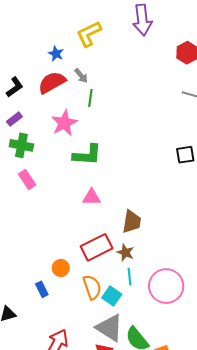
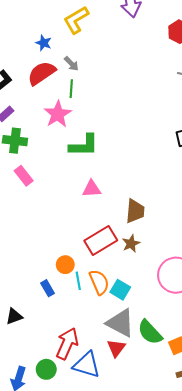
green line: (90, 98) -> (71, 89), moved
brown star: (125, 252) -> (131, 244), turned 30
cyan line: (129, 277) -> (78, 281), moved

